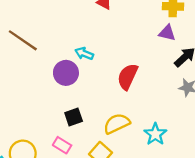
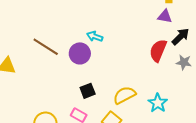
brown line: (23, 40) -> (46, 47), moved
red semicircle: (128, 77) -> (158, 51), moved

